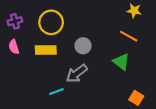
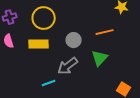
orange line: (129, 36) -> (105, 32), moved, turned -42
green triangle: (121, 62) -> (100, 58), moved, turned 36

